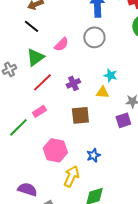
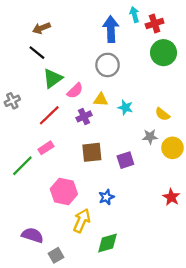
pink semicircle: (61, 44) -> (75, 91), moved
green triangle: (35, 57) -> (53, 78), moved
yellow triangle: (102, 92) -> (101, 100), moved
purple square: (123, 120) -> (125, 160), moved

